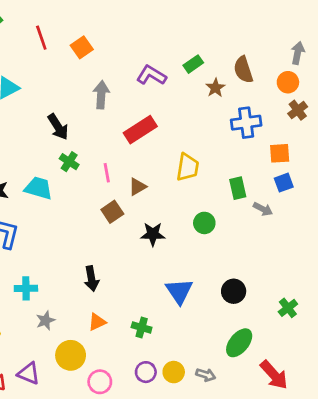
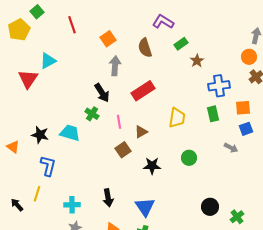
orange square: (82, 47) -> (108, 39), moved
brown semicircle: (243, 70) -> (145, 48), moved
purple L-shape: (151, 75) -> (163, 22), moved
black arrow: (58, 127) -> (102, 93), moved
green rectangle: (238, 188) -> (213, 114), moved
cyan cross: (26, 288) -> (72, 205), moved
blue triangle: (179, 291) -> (145, 207), moved
green cross: (288, 308) -> (237, 217), moved

